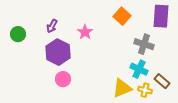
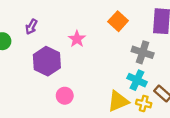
purple arrow: (52, 26) -> (31, 27), moved
pink circle: (63, 79) -> (65, 96), moved

